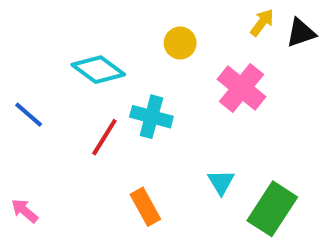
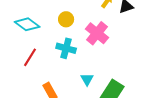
yellow circle: (180, 43) -> (66, 19), moved
cyan cross: (151, 117) -> (66, 48), moved

